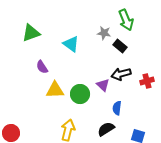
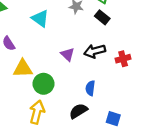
black rectangle: (120, 46) -> (102, 17), moved
purple triangle: (103, 85) -> (67, 54), moved
green circle: (80, 94) -> (44, 84), moved

